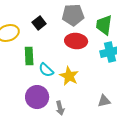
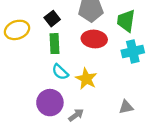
green rectangle: (29, 56) -> (54, 44), moved
gray arrow: (60, 108) -> (76, 115), turned -112

